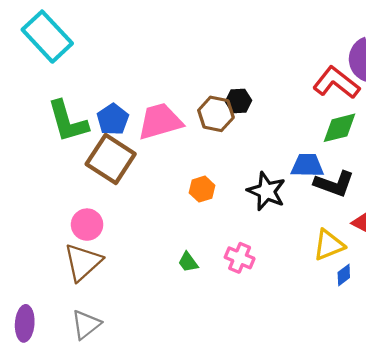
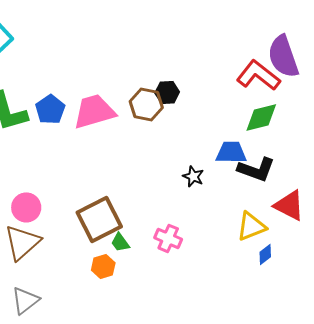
brown square: (111, 159) -> (99, 219), moved, turned 30
orange hexagon: (202, 189) -> (103, 266), moved
black star: (266, 191) -> (193, 176), size x0.6

